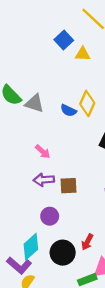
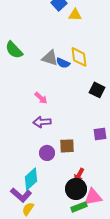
gray triangle: (34, 103) -> (50, 58), moved
yellow diamond: (87, 103) -> (79, 57), turned -30
brown square: (68, 186) -> (67, 146), moved
black circle: (63, 253) -> (76, 189), moved

